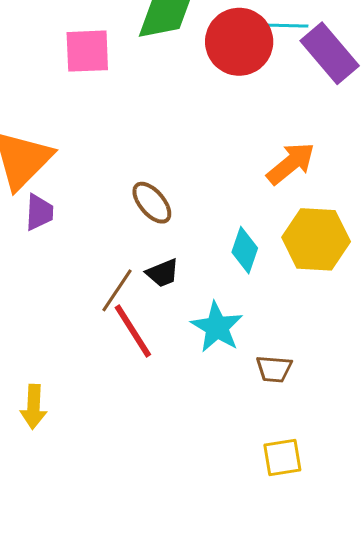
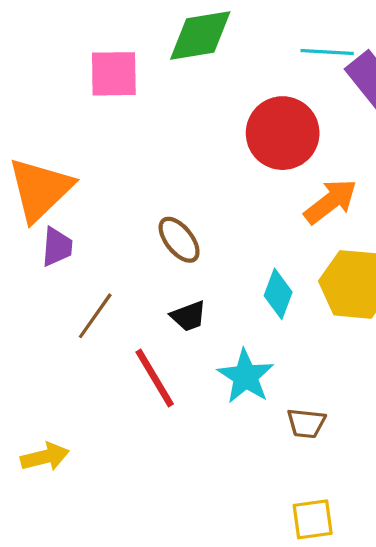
red circle: (239, 42) -> (283, 133), moved
brown line: (117, 290) -> (95, 316), moved
yellow arrow: (34, 407) -> (45, 457), turned -108

